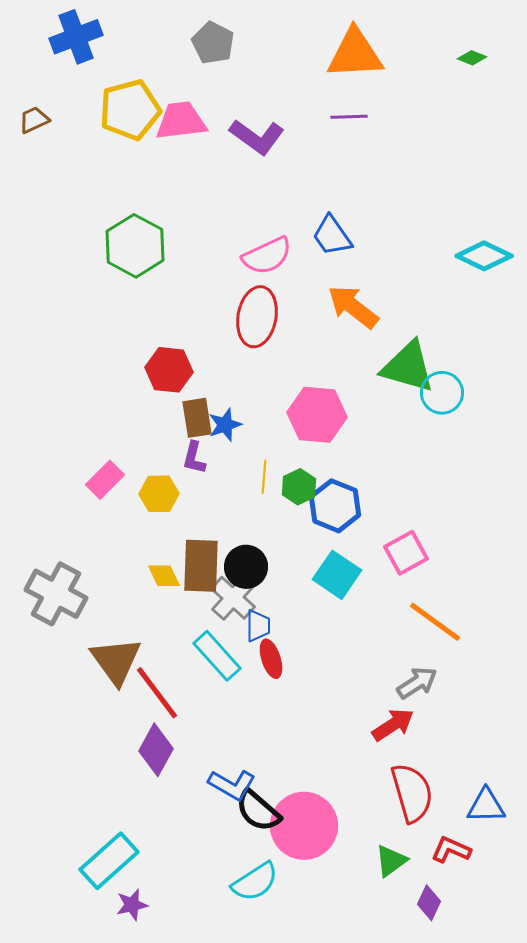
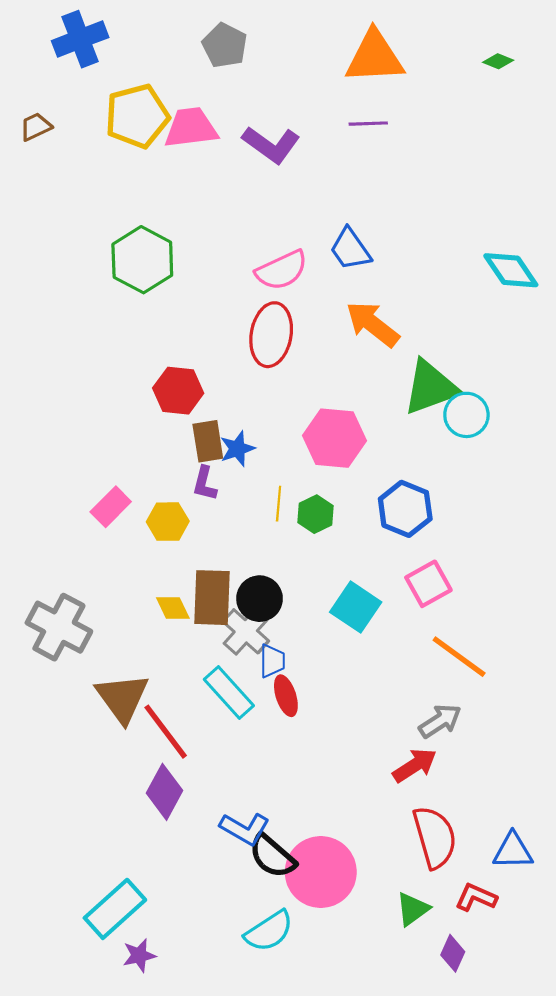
cyan diamond: (484, 256) -> (511, 270), turned 30
green triangle: (408, 367) -> (431, 387), turned -36
blue hexagon: (335, 506) -> (405, 509), moved

